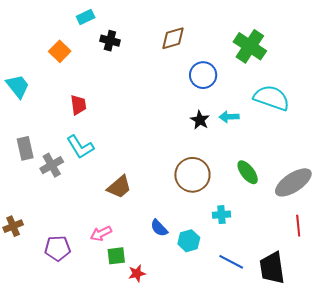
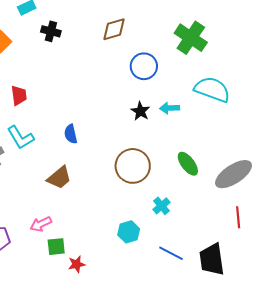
cyan cross: (221, 215) -> (161, 206), turned -36
blue semicircle: (159, 228) -> (71, 134), moved, turned 30

